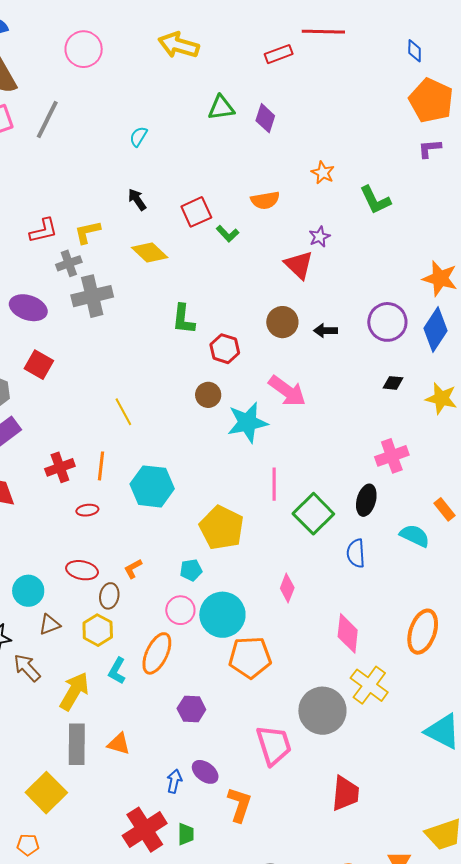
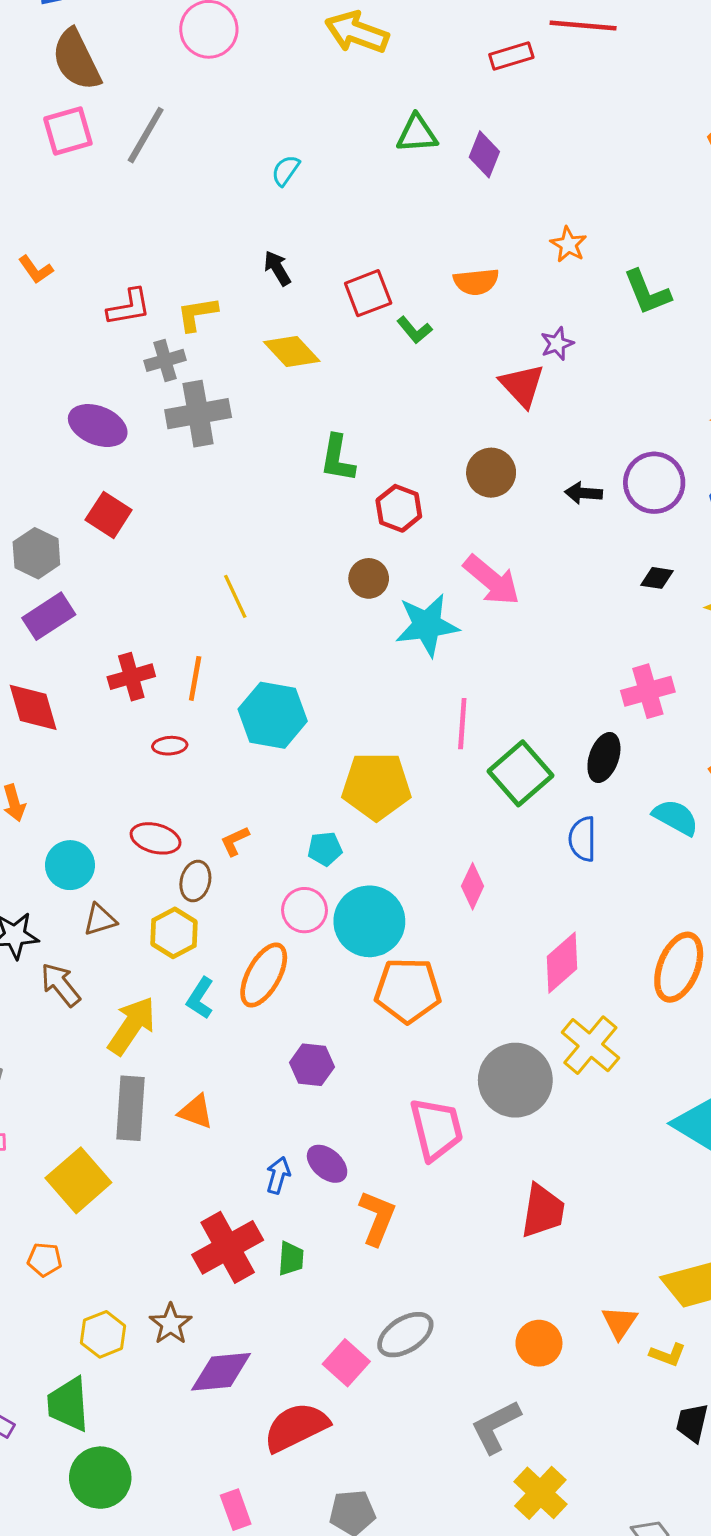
black arrow: (326, 331) -> (584, 493), moved
yellow pentagon: (222, 528) -> (376, 786), turned -30
pink diamond: (348, 633) -> (562, 963), turned 39

